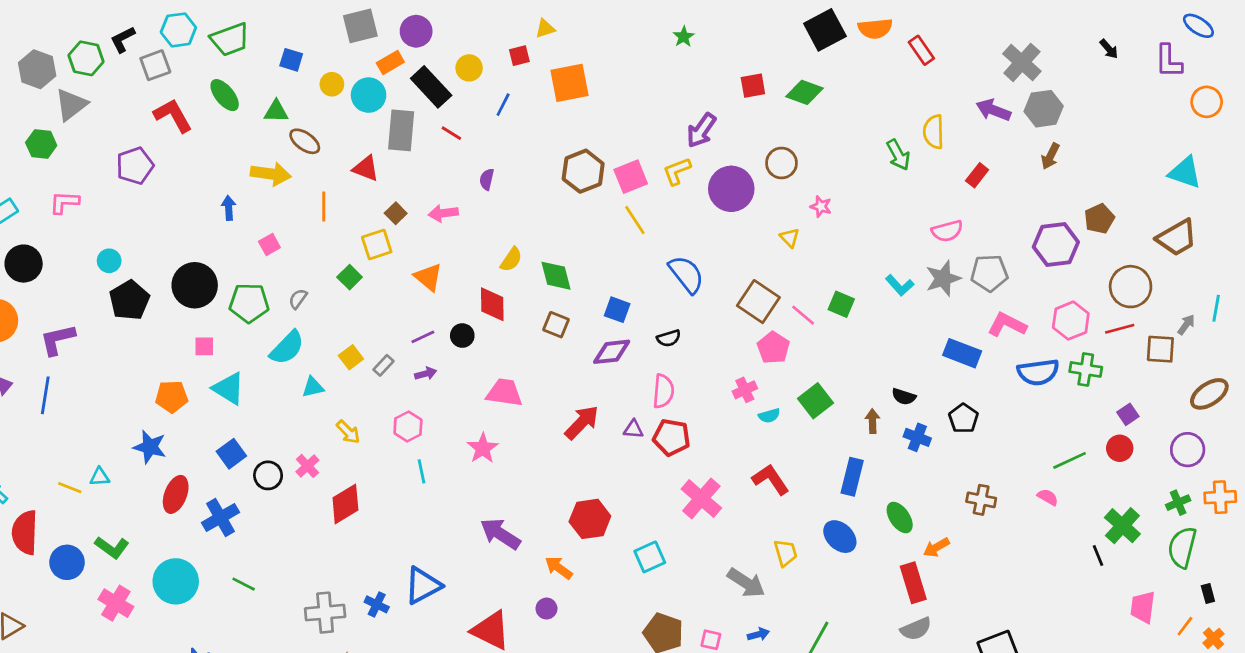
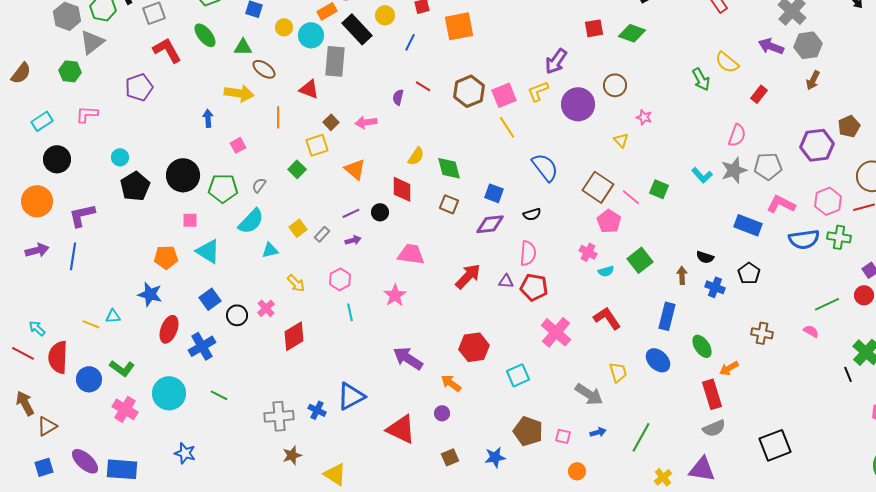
yellow semicircle: (934, 132) -> (727, 62), turned -50
red line: (451, 133) -> (423, 86), moved
pink semicircle: (947, 231) -> (737, 135), turned -55
pink cross: (745, 390) -> (588, 252), turned -36

